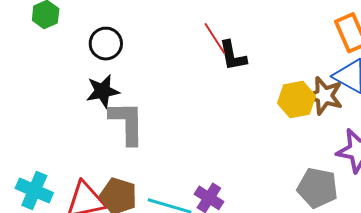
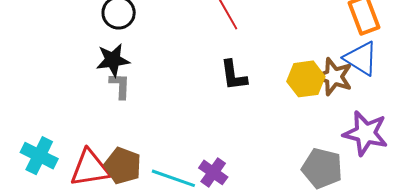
black L-shape: (233, 56) -> (234, 75), moved
gray L-shape: (127, 123) -> (120, 86), moved, size x0.6

